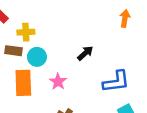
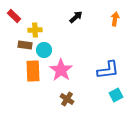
black arrow: (85, 53) -> (76, 17), moved
pink star: (58, 82) -> (61, 70), size x1.6

